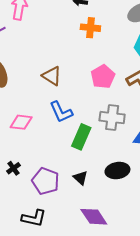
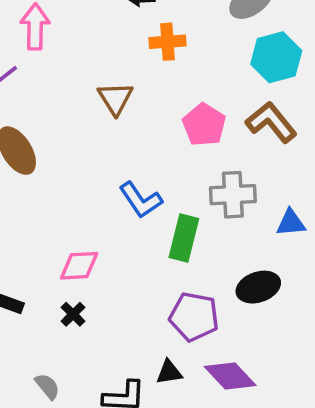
brown triangle: (52, 76) -> (115, 98), moved, turned 35
pink diamond: (21, 122) -> (79, 266), moved
black triangle: (81, 178) -> (169, 372), moved, turned -42
purple pentagon: (46, 181) -> (194, 317), moved

